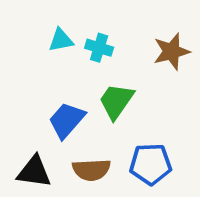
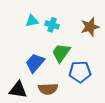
blue pentagon: (151, 164) -> (80, 72), moved

